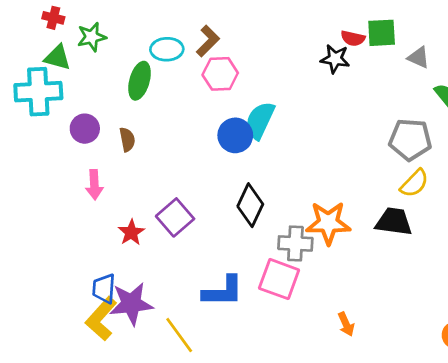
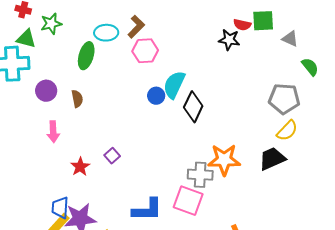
blue circle: (235, 135) -> (156, 96), size x0.7
black diamond: (250, 205) -> (193, 107), moved
purple square: (175, 217) -> (112, 156), size x0.6
black trapezoid: (394, 222) -> (272, 159), turned -32

